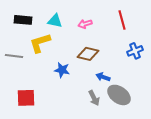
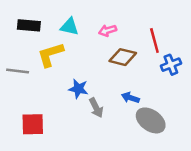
red line: (122, 20) -> (154, 41), moved
brown diamond: (88, 54) -> (123, 57), moved
gray arrow: (94, 98) -> (96, 108), moved

